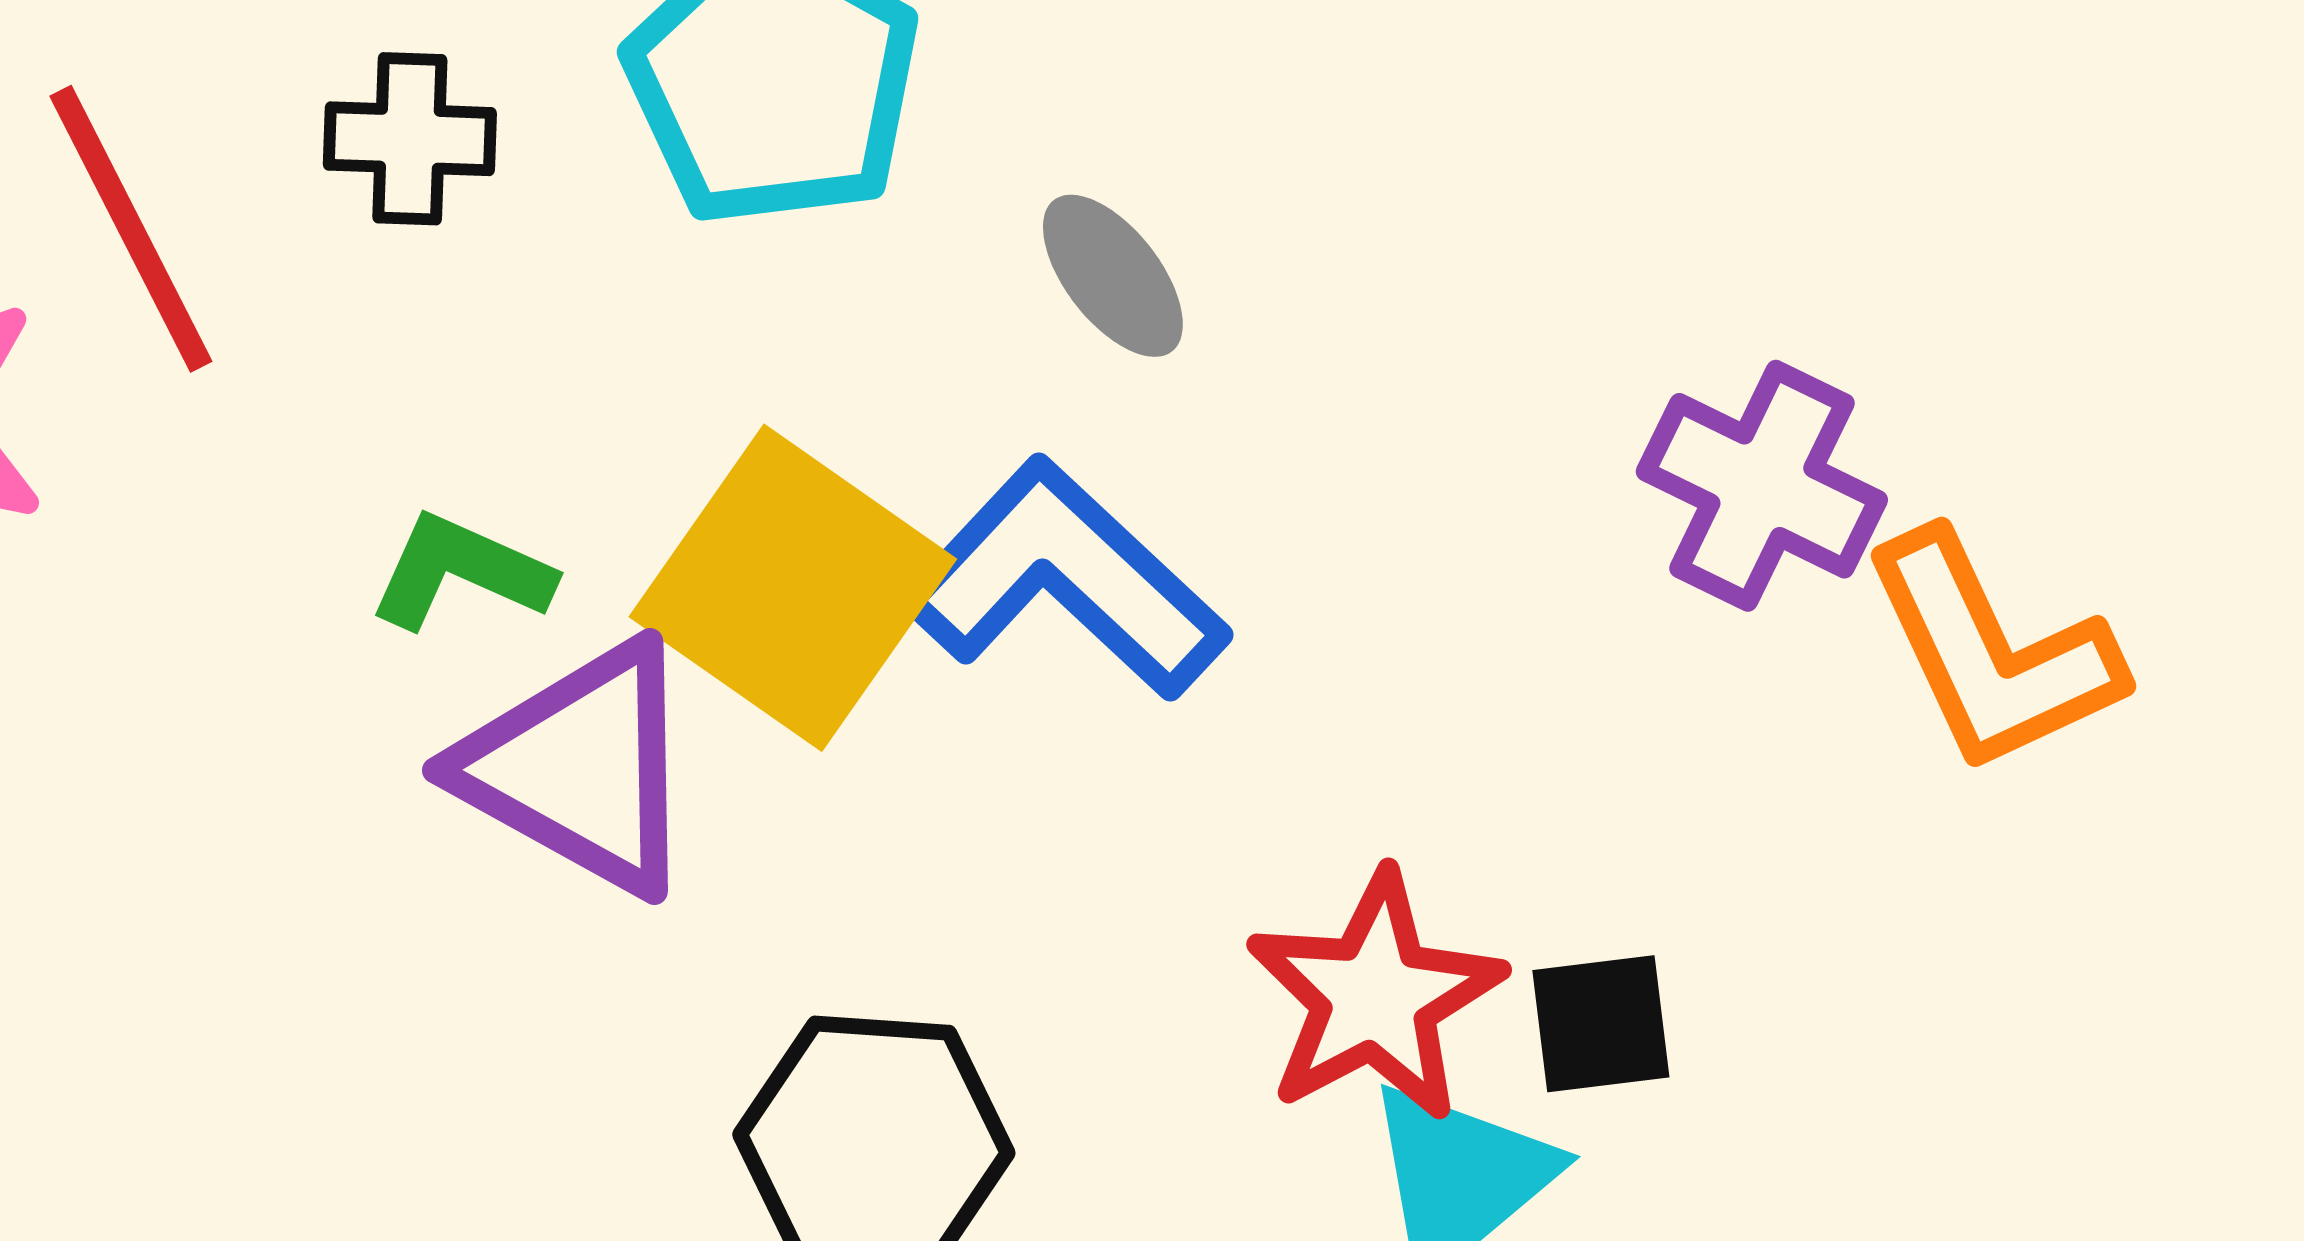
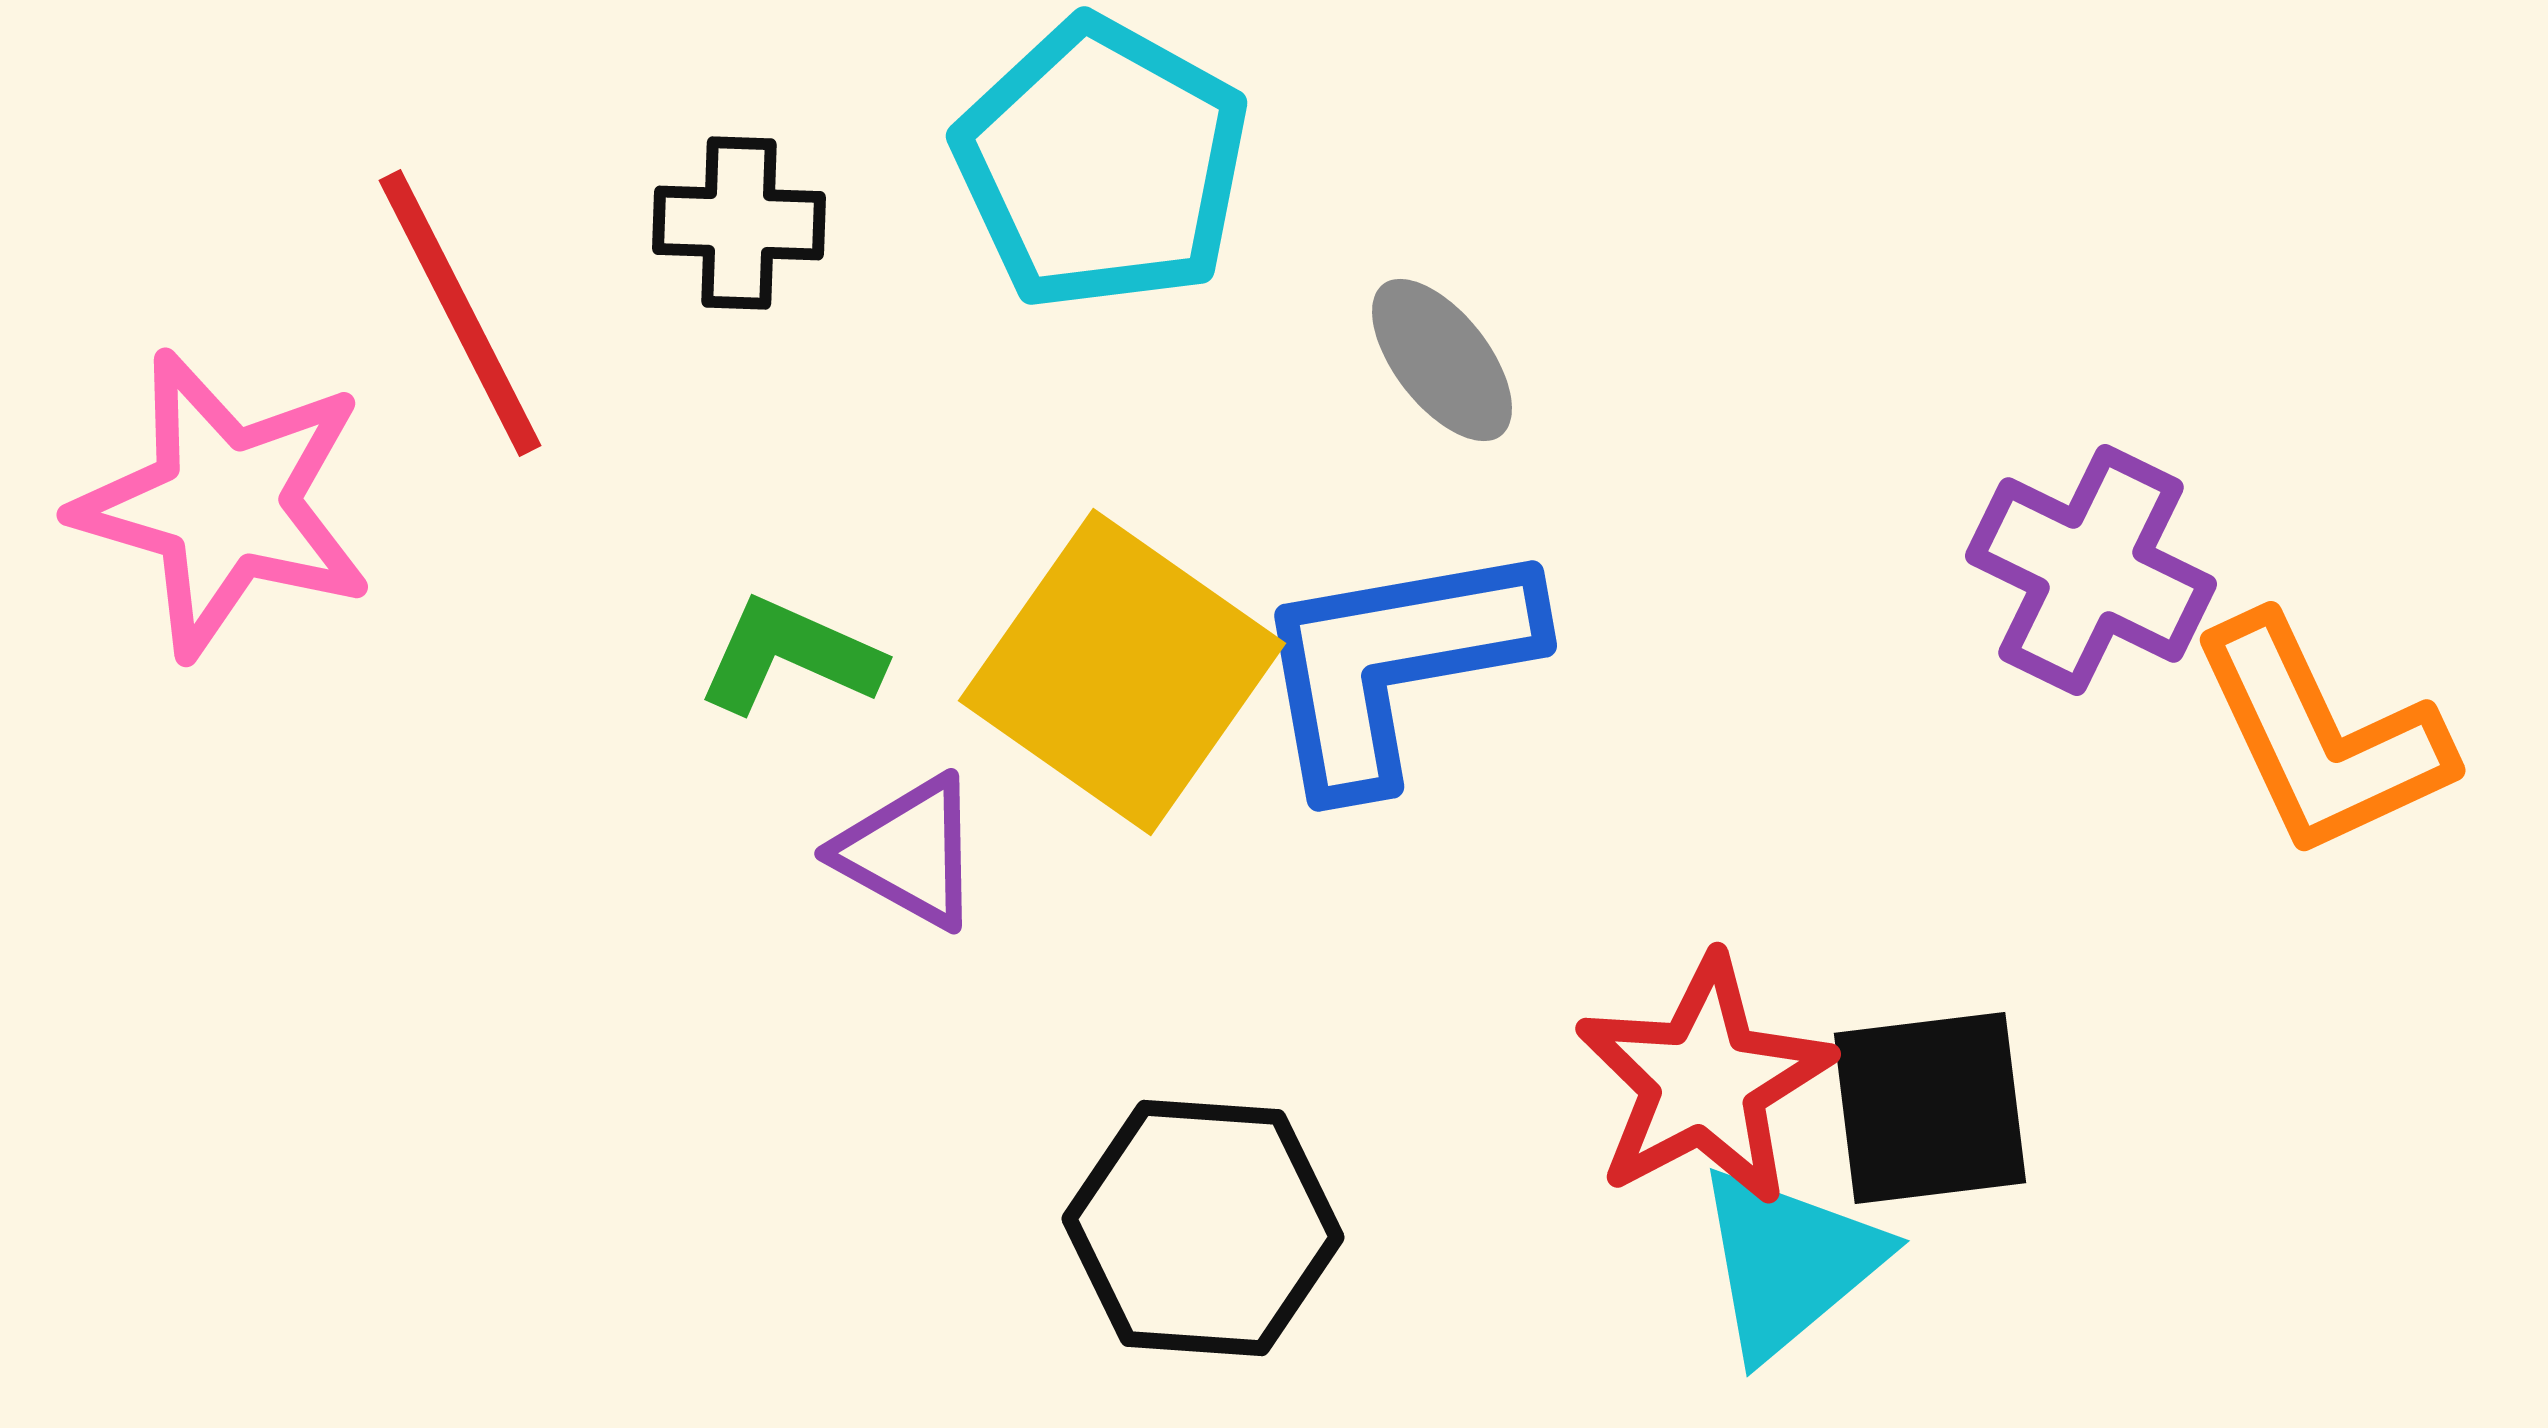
blue L-shape: (1065, 580) -> (1394, 664), turned -53
purple triangle: (580, 768) -> (909, 852), size x0.6
black square: (1601, 1024) -> (1930, 1108), size x1.4

